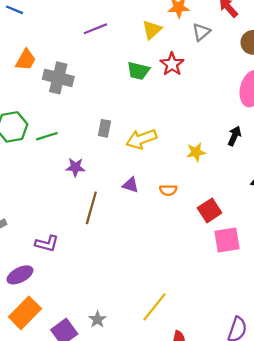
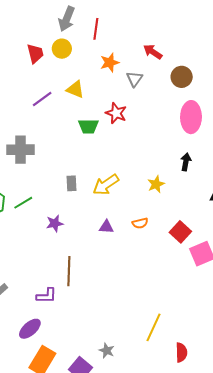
yellow triangle: (152, 30) -> (75, 89), moved, turned -42
brown line: (91, 208) -> (69, 271), moved

